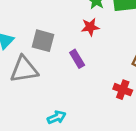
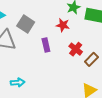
red cross: (123, 90) -> (76, 49), moved

